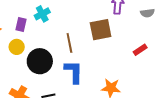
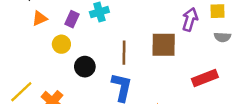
red rectangle: (140, 50) -> (205, 78), size x1.5
black circle: (40, 61) -> (85, 67), size x0.7

